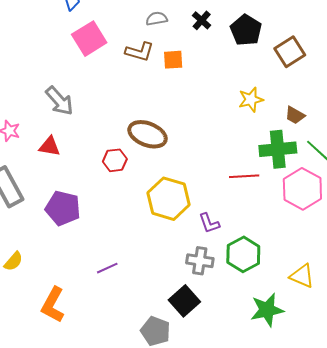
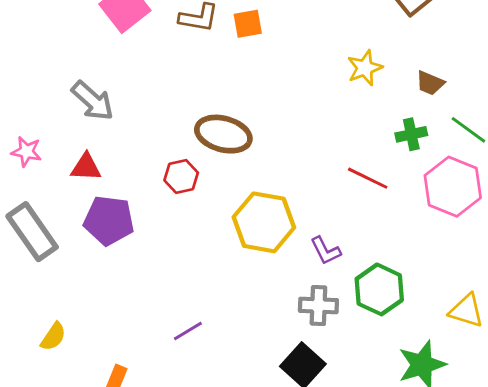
green cross: (278, 149) -> (411, 134), size x0.6
red line: (244, 176) -> (368, 178), turned 36
purple pentagon: (63, 208) -> (109, 220), moved

